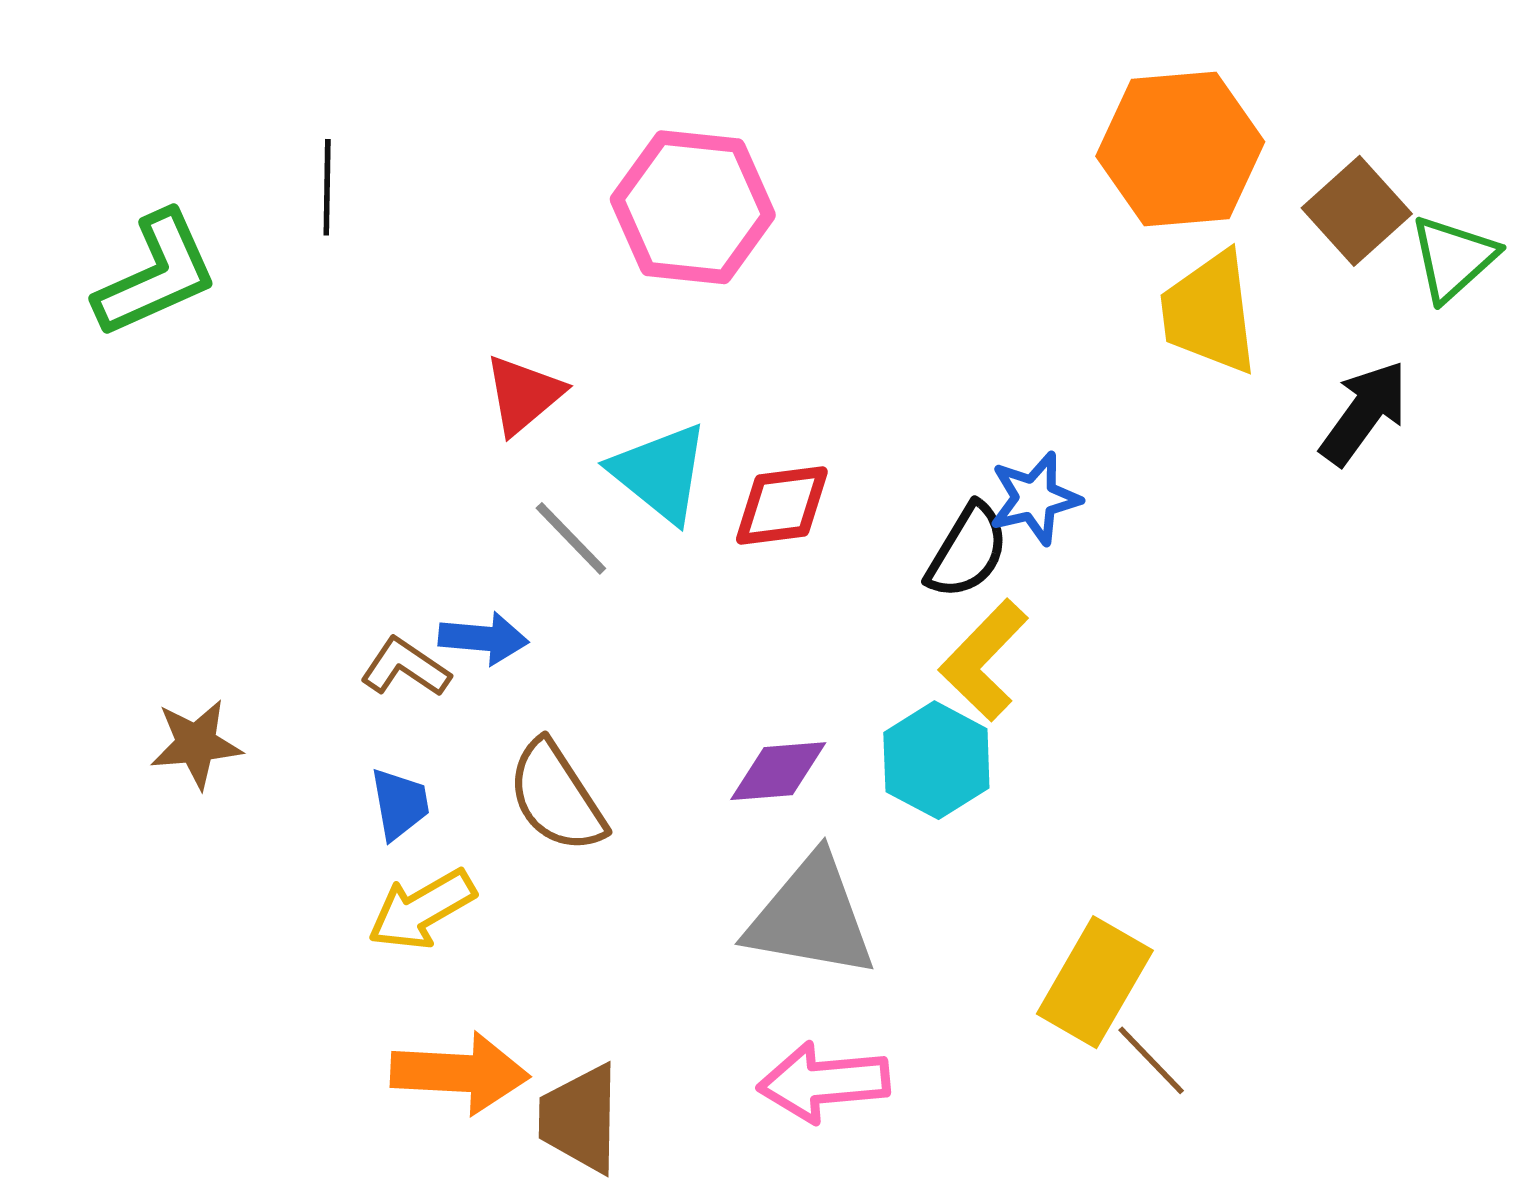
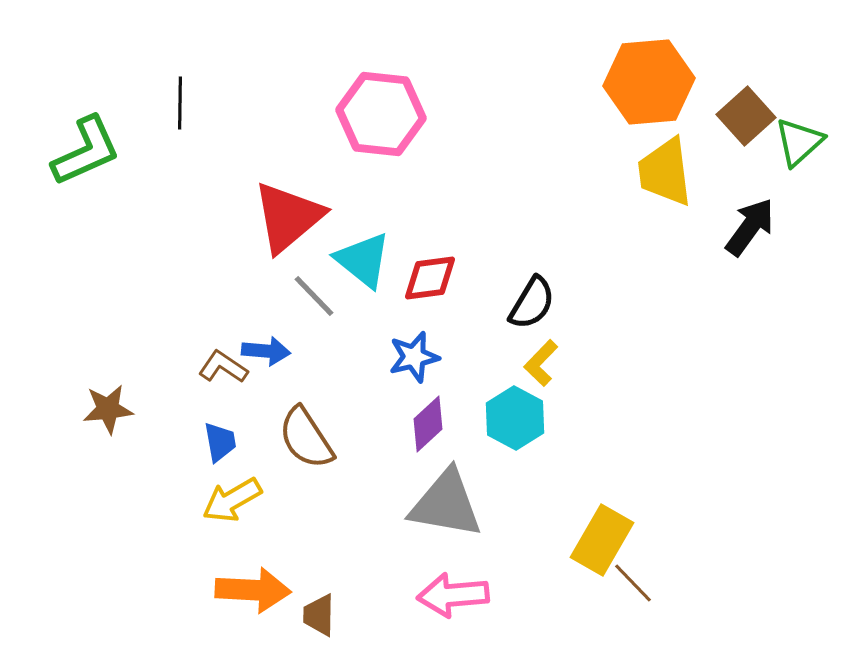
red triangle: (524, 395) -> (288, 217), size x1.6
blue star: (1035, 498) -> (414, 357), moved
yellow L-shape: (984, 660) -> (541, 363), size x0.7
purple diamond: (778, 771) -> (428, 424), turned -38
brown trapezoid: (580, 1119) -> (319, 615), size x0.7

